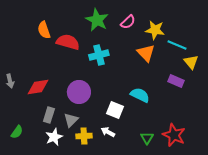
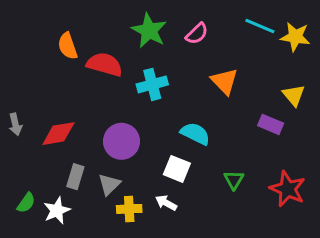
yellow star: (155, 30) -> (295, 37), moved
cyan line: (177, 45) -> (260, 26), moved
cyan semicircle: (140, 95) -> (195, 134), moved
red star: (174, 135) -> (288, 189), moved
white star: (54, 137) -> (57, 210), moved
green triangle: (147, 138) -> (234, 180), moved

